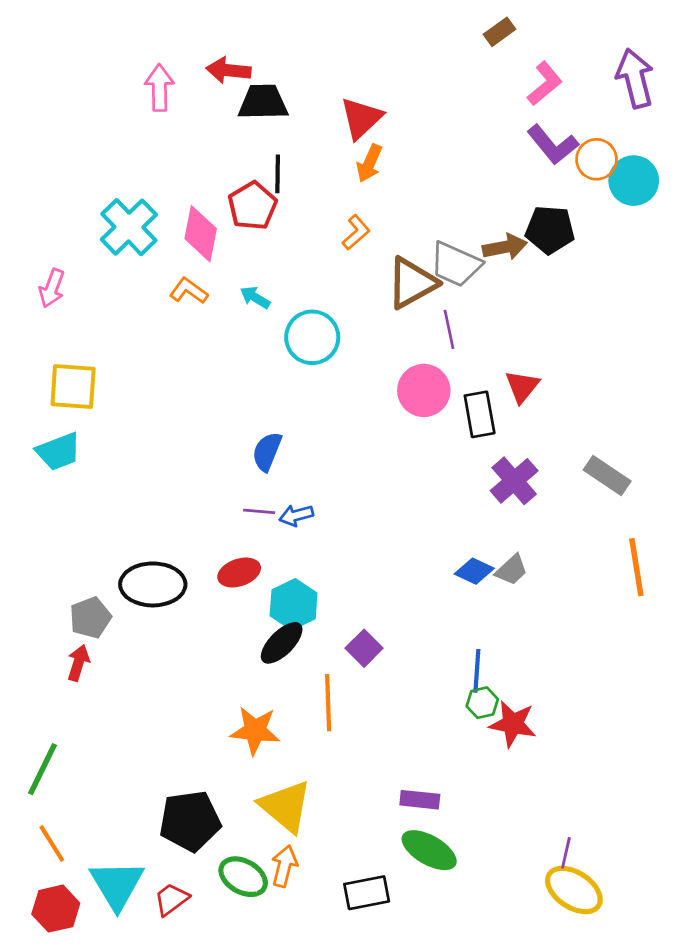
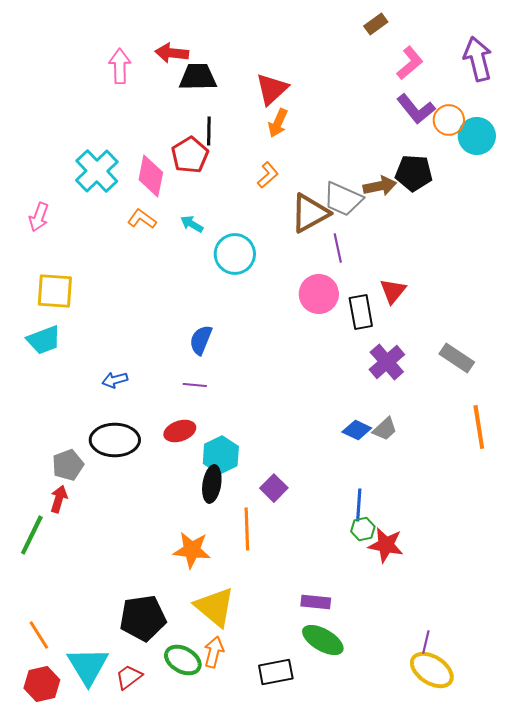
blue arrow: (296, 515) -> (115, 380), moved
black ellipse: (282, 643) -> (212, 484), turned -36
green line: (43, 769) -> (32, 535), moved

